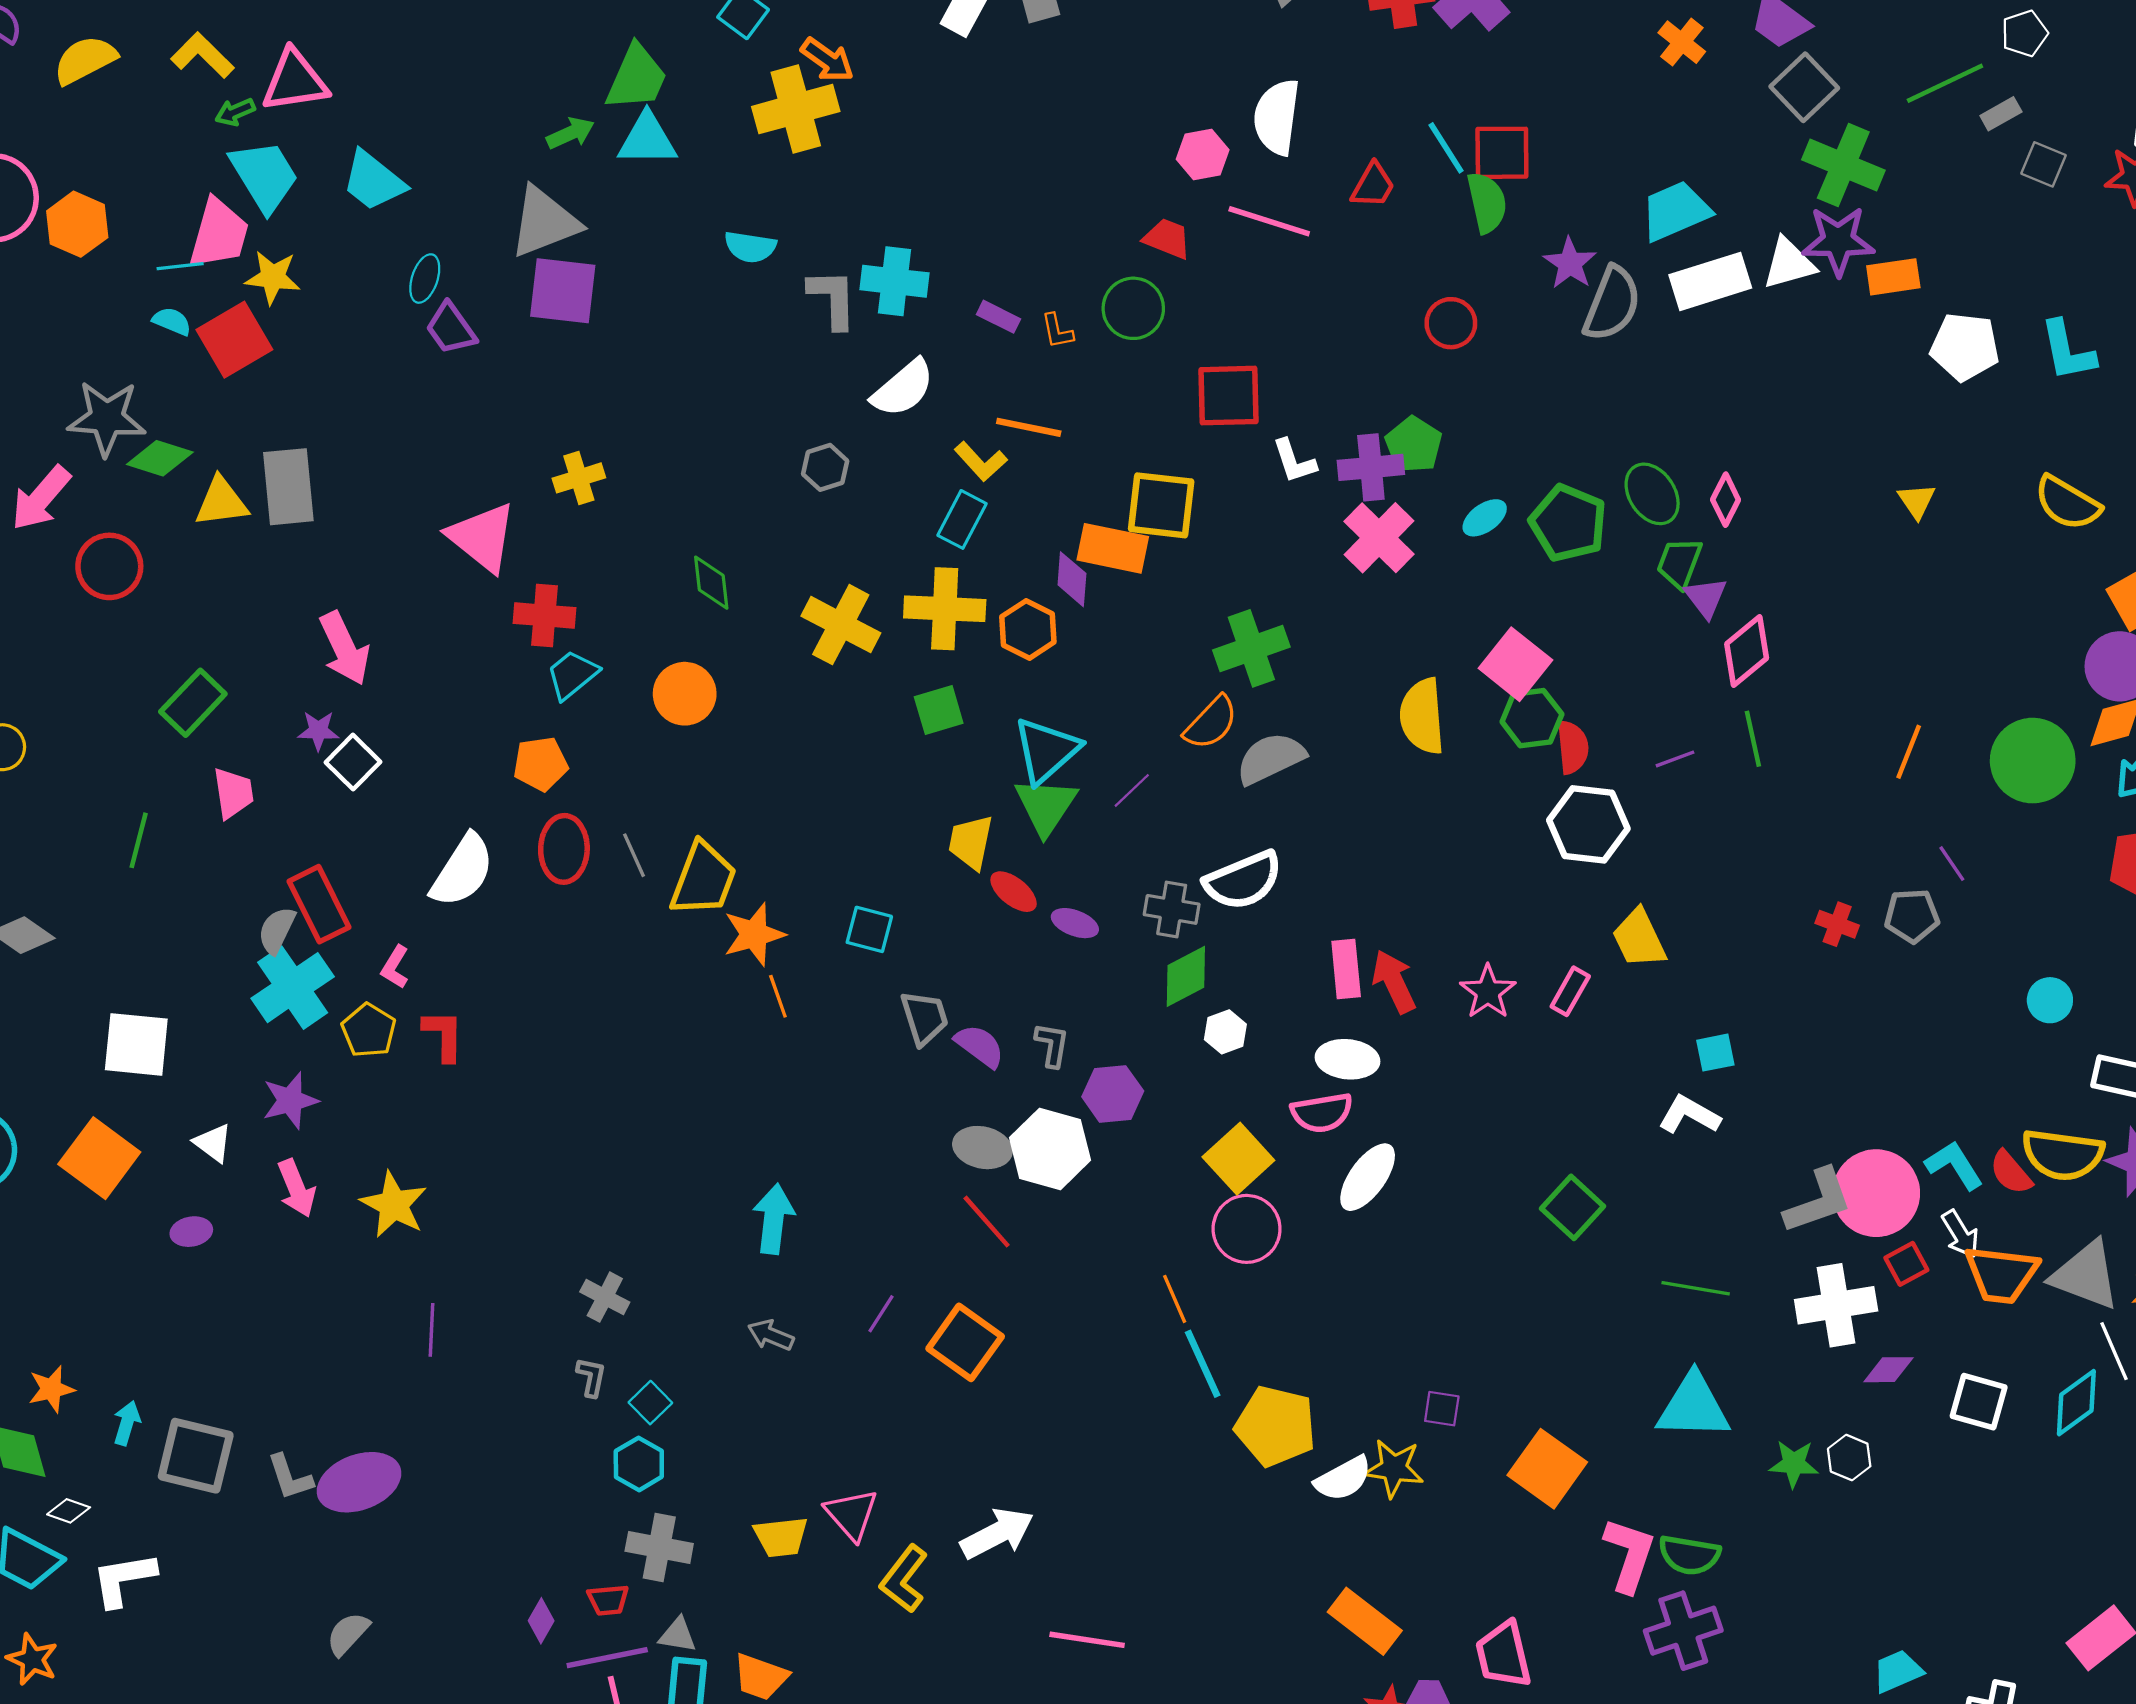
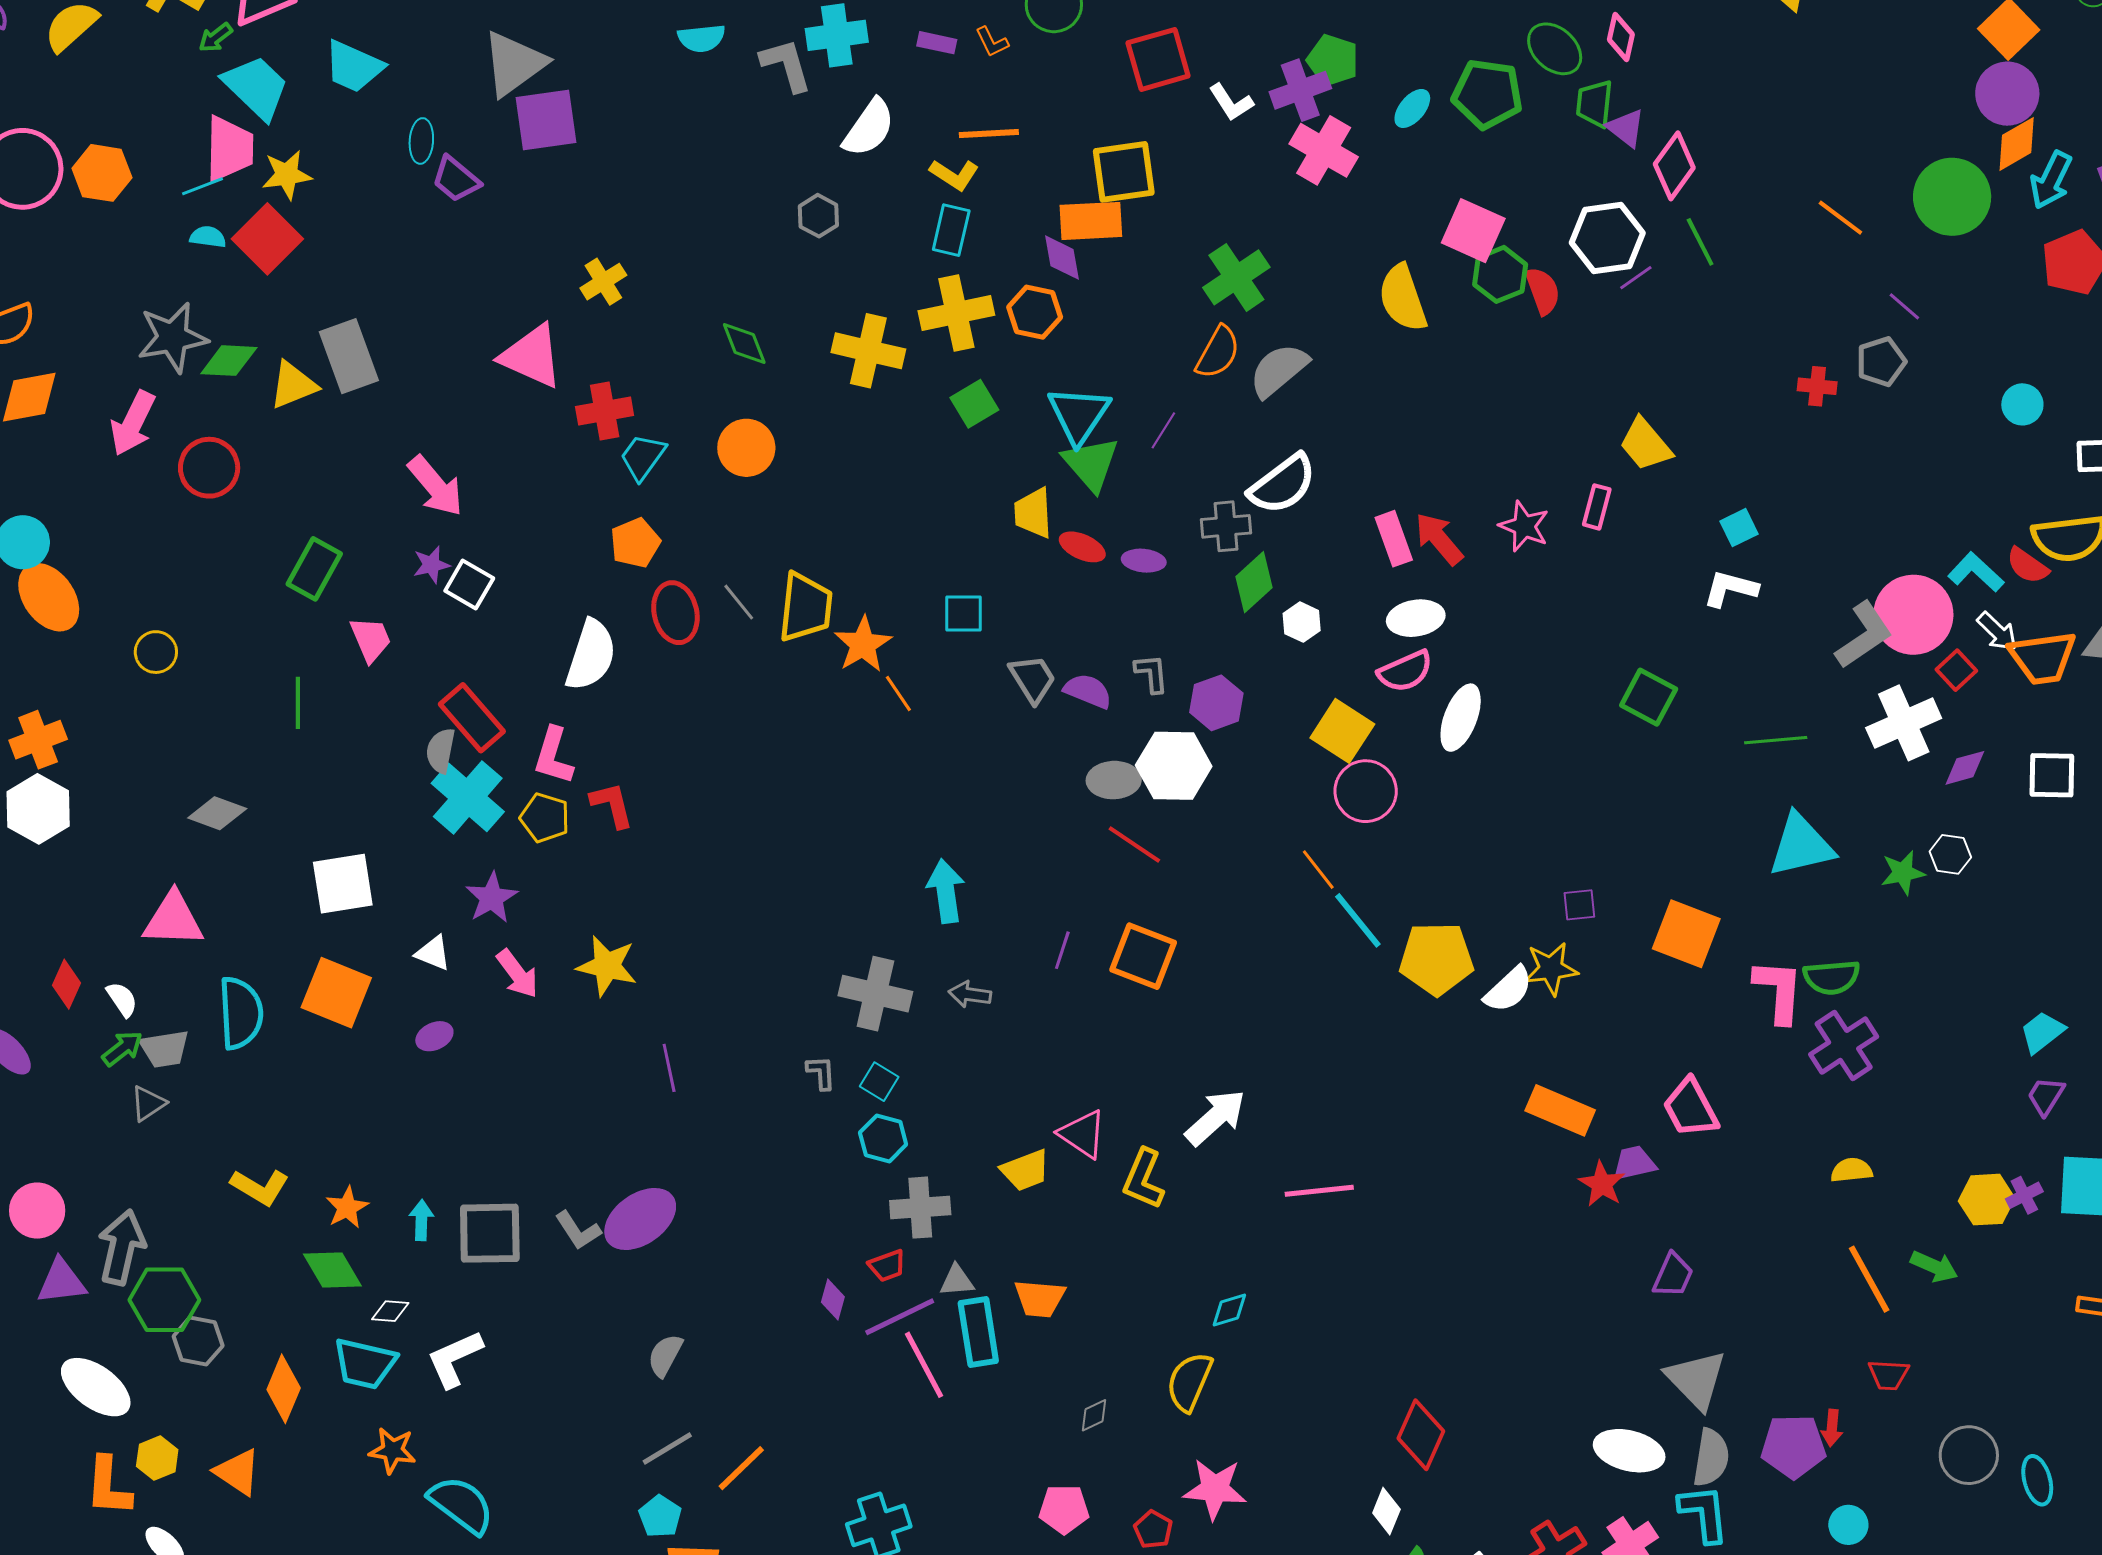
orange line: (1909, 752) -> (1840, 218), turned -60
white hexagon: (1588, 824) -> (1607, 238), moved
pink L-shape: (395, 967) -> (553, 756), size x1.5
gray cross: (605, 1297) -> (875, 994), moved, size x1.6

